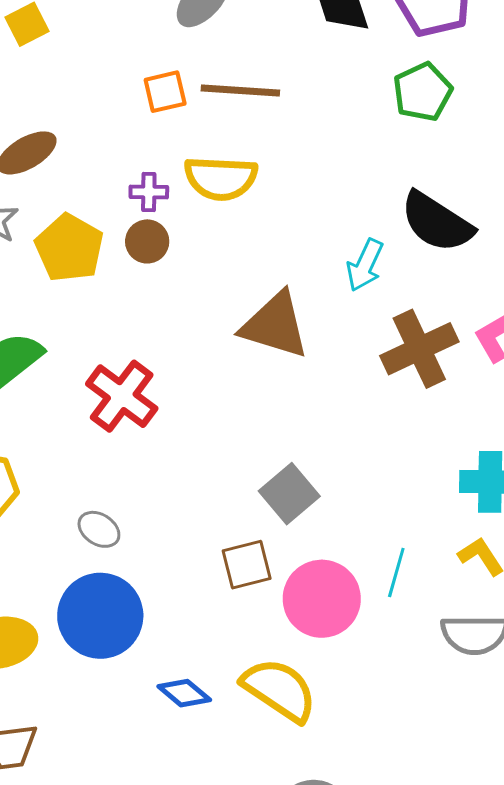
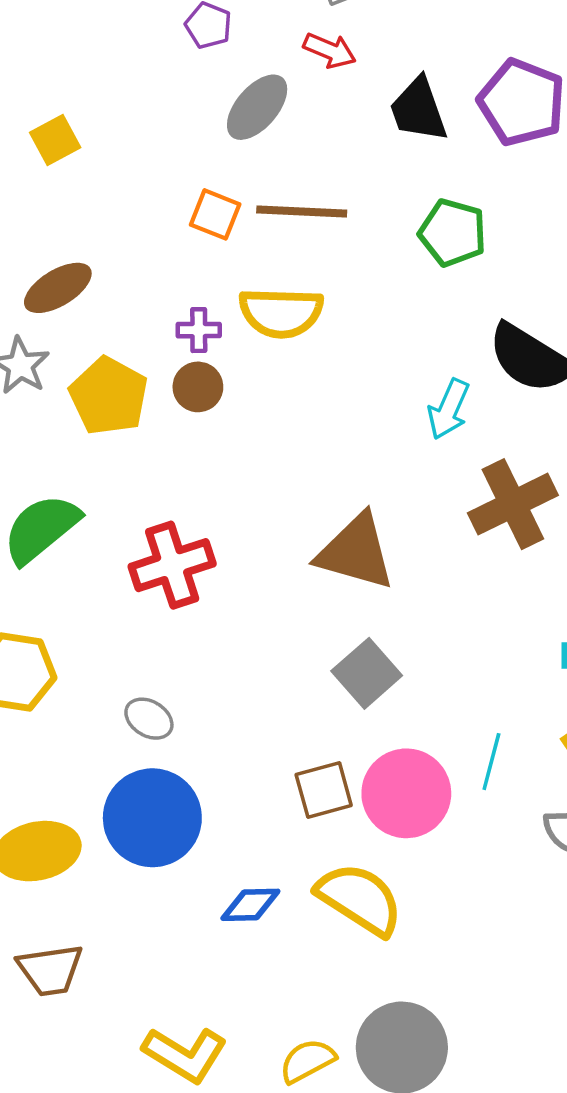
orange square: (165, 92) -> (215, 214), turned 36
green pentagon: (423, 92) -> (453, 233), moved, turned -30
brown triangle: (275, 325) -> (356, 552), moved
red cross: (122, 396) -> (172, 565), turned 36
brown square: (247, 565) -> (324, 790), moved
blue diamond: (184, 693) -> (250, 905), turned -40

